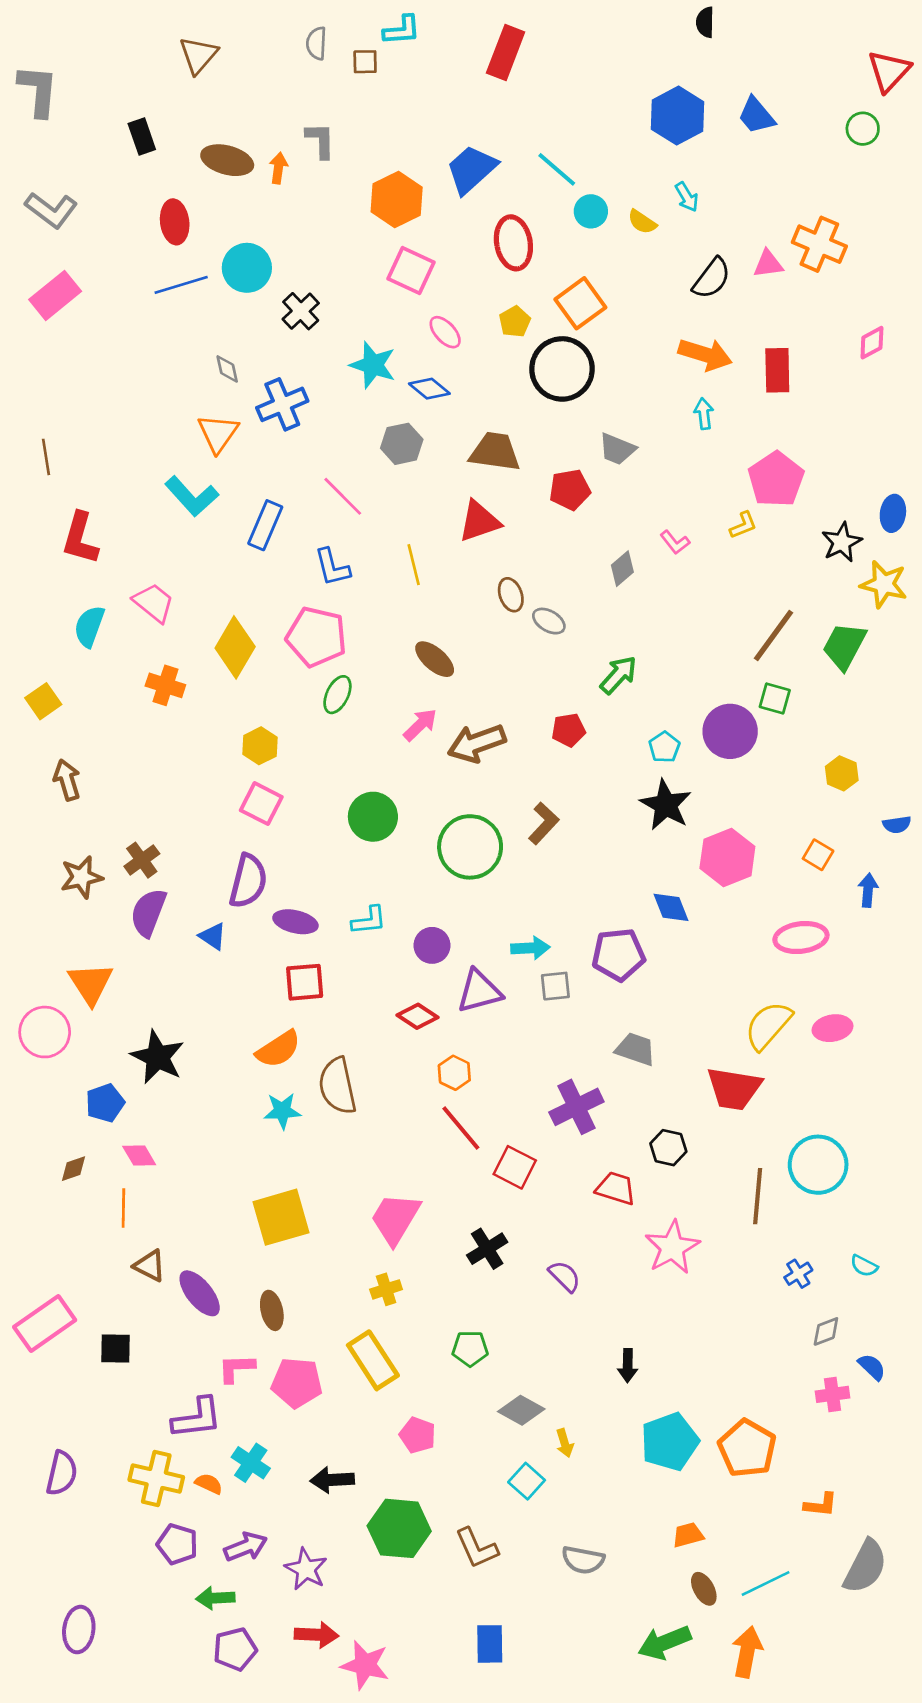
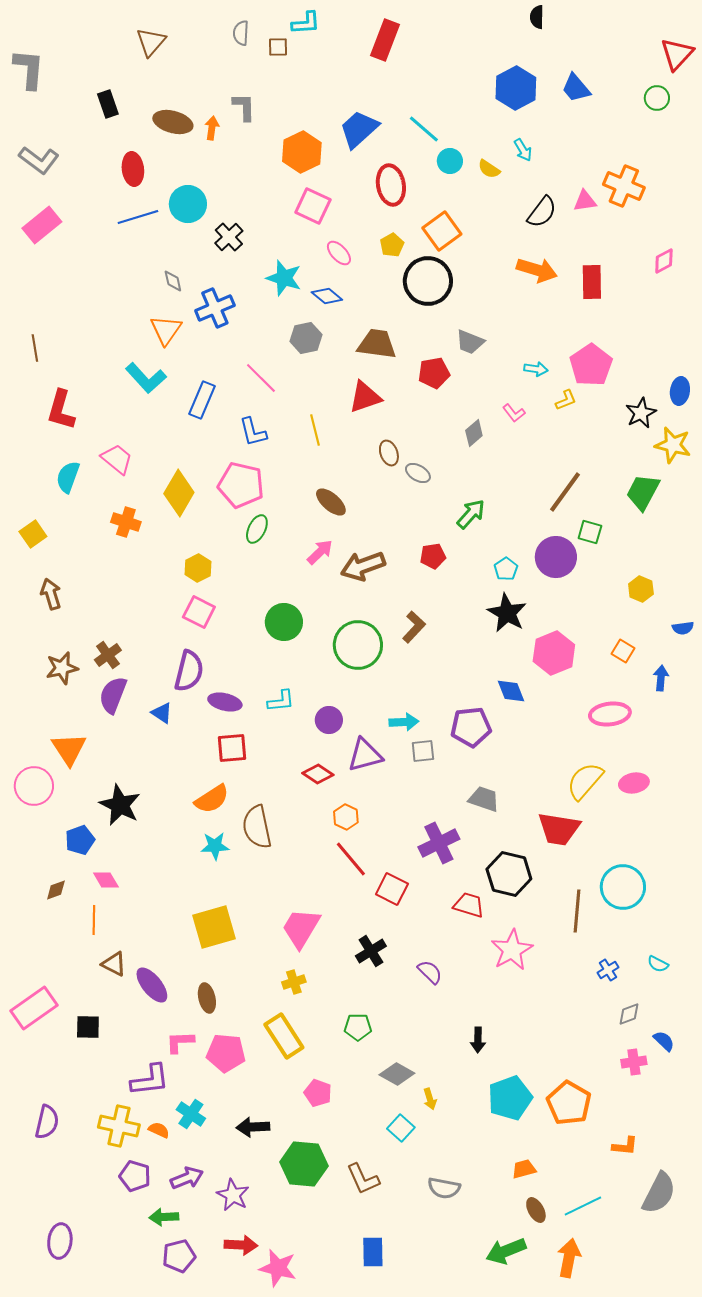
cyan arrow: (704, 414) -> (536, 369), moved, turned 105
brown line: (773, 635) -> (565, 492), moved
black hexagon: (668, 1148) -> (509, 874), size x1.6

